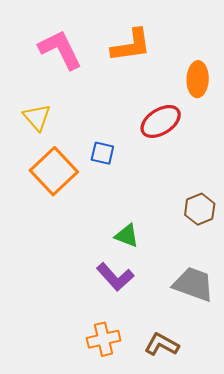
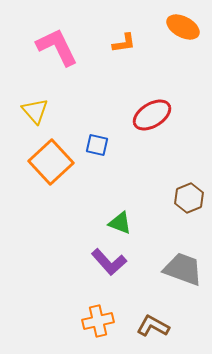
orange L-shape: (131, 45) -> (124, 43), size x0.6
orange ellipse: (198, 79) -> (183, 27), moved, turned -64

